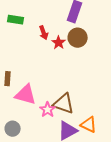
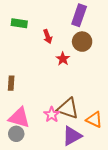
red star: (59, 43) -> (63, 59), moved
pink triangle: (26, 95) -> (19, 118), moved
orange triangle: (89, 125) -> (94, 120), moved

